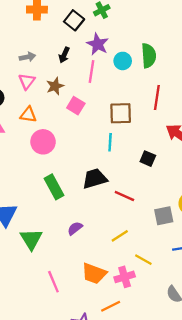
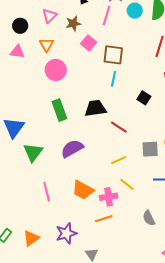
brown square: (121, 113) -> (113, 55), moved
orange triangle: (28, 115) -> (47, 45), turned 42
purple semicircle: (75, 228) -> (72, 149), size x1.6
yellow line: (120, 236) -> (119, 160), moved
orange line: (111, 306) -> (104, 219), moved

